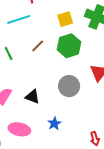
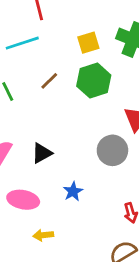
gray circle: (69, 86) -> (112, 150), moved
black triangle: (32, 97) -> (42, 153), turned -49

